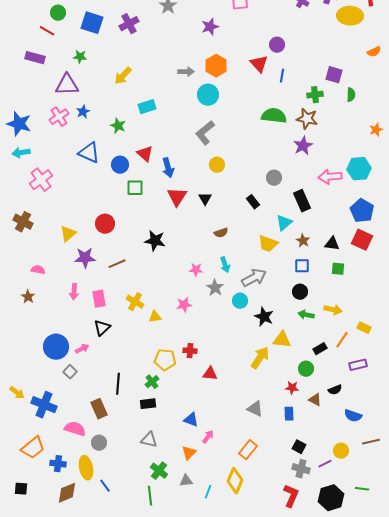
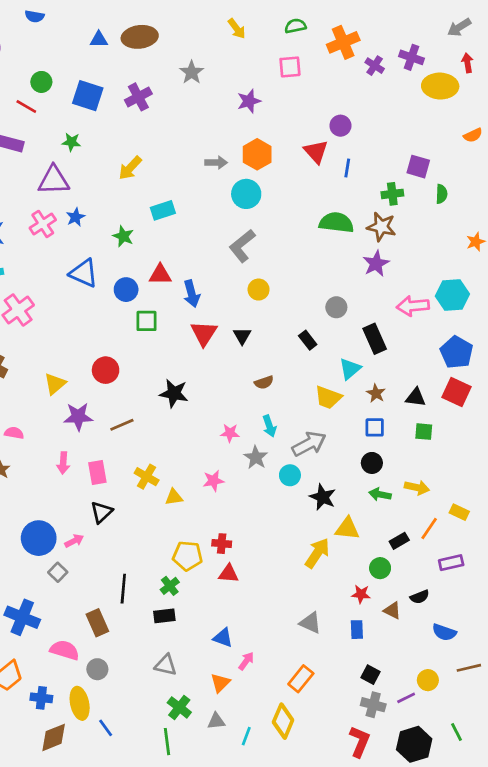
red triangle: (145, 154) -> (160, 275), turned -42
red triangle: (210, 374) -> (228, 574), moved
green line: (362, 489) -> (457, 732), turned 56

